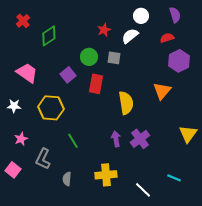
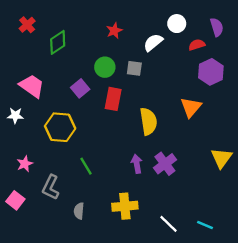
purple semicircle: (175, 15) -> (217, 27), moved
white circle: (141, 16) -> (177, 24), moved
red star: (104, 30) -> (114, 31), moved
white star: (14, 106) -> (15, 115), moved
cyan line: (174, 178) -> (205, 225), moved

